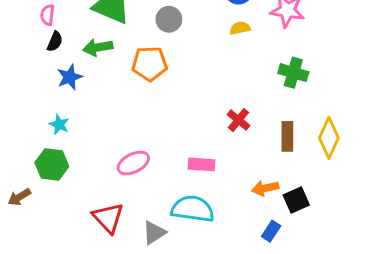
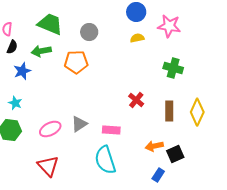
pink ellipse: (133, 163) -> (50, 129), moved
cyan semicircle: (193, 209) -> (105, 160), turned -116
gray triangle: (154, 233) -> (79, 124), moved

